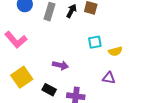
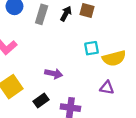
yellow semicircle: (115, 51) -> (114, 58), size x1.5
black rectangle: (49, 90) -> (41, 100), turned -64

